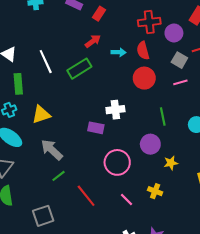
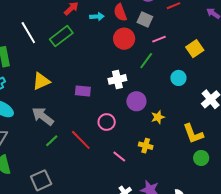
gray square: (179, 60) -> (145, 20), moved
white cross: (115, 110) -> (117, 79), moved
yellow triangle: (41, 115) -> (41, 81), moved
green line: (163, 117) -> (146, 61), moved, turned 54
pink circle: (117, 162) -> (107, 122), size x0.7
red line: (86, 196) -> (81, 140), moved

